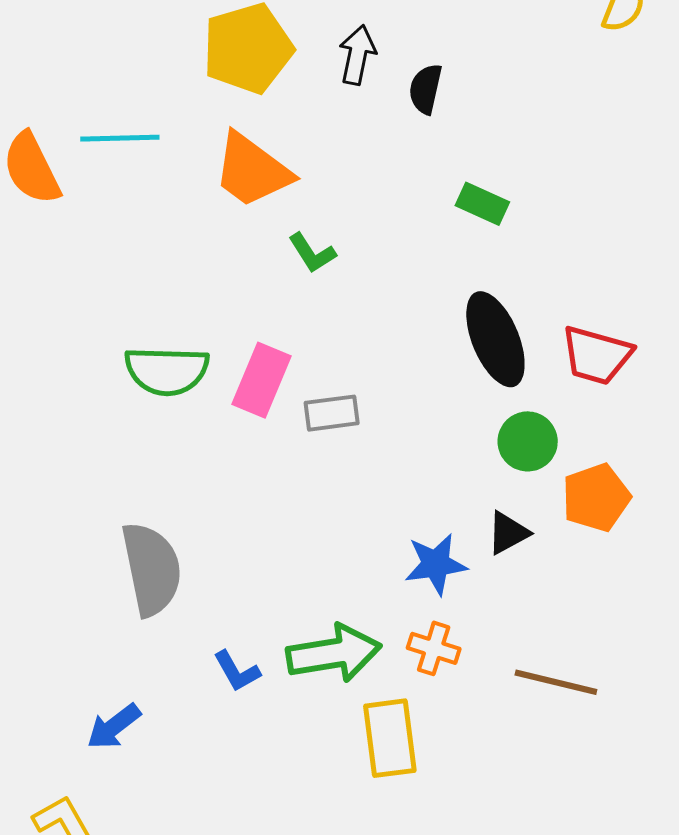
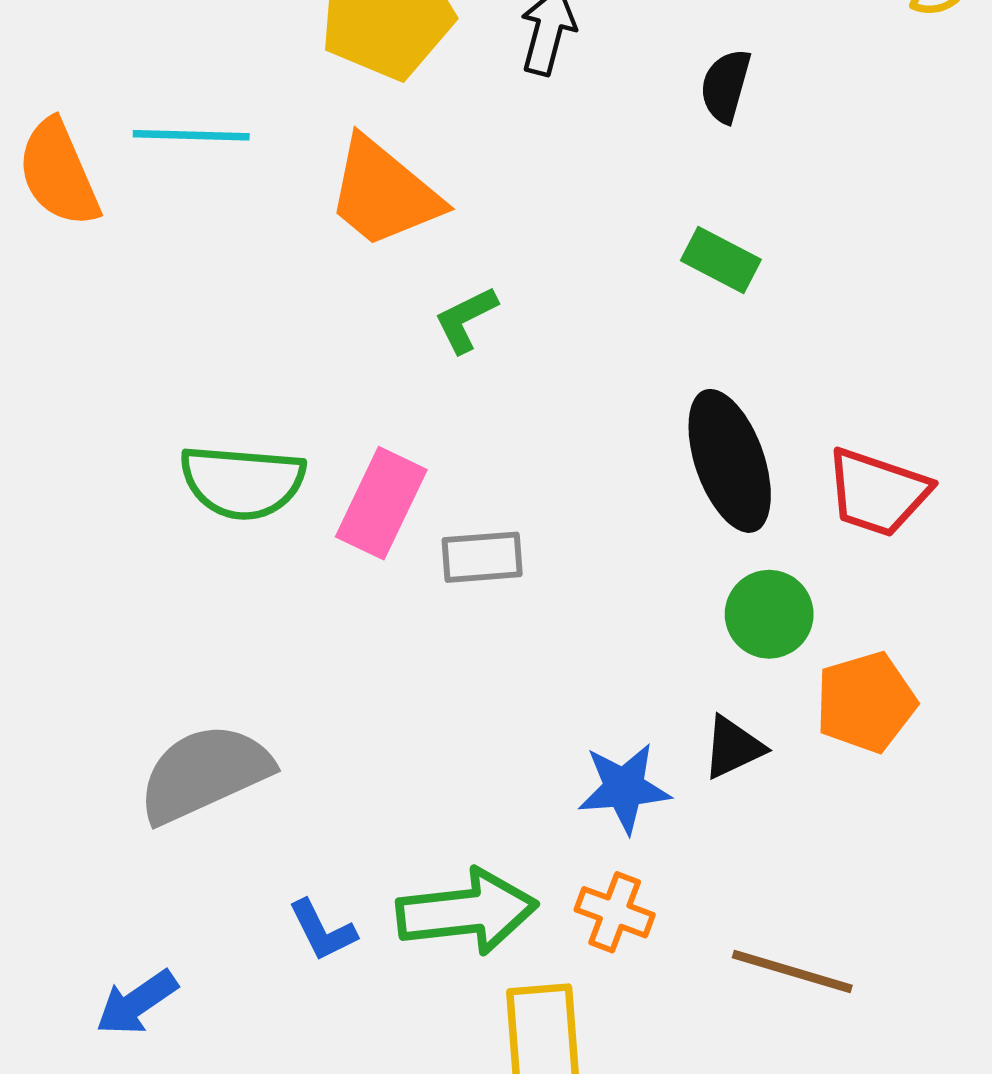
black semicircle: (426, 89) -> (726, 86), moved
green L-shape: (312, 253) -> (466, 319), turned 93
gray semicircle: (151, 569) -> (205, 773), turned -106

